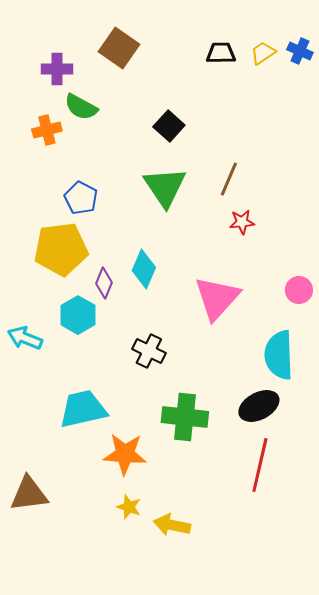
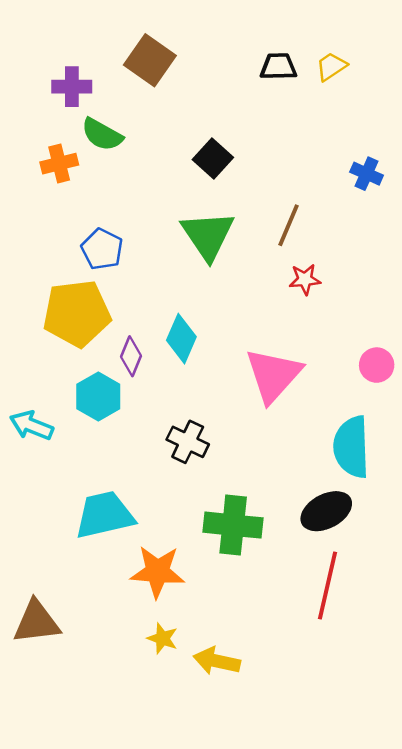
blue cross: (300, 51) -> (367, 174), moved

